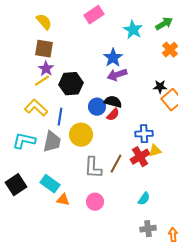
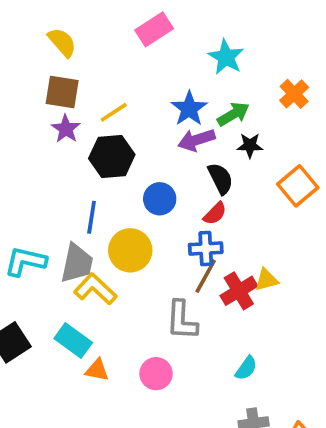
green arrow: (164, 24) -> (233, 114), moved
yellow line: (42, 81) -> (114, 112), moved
black star: (160, 87) -> (250, 145), moved
black semicircle: (113, 102) -> (220, 179), moved, turned 48
yellow L-shape: (36, 108) -> (95, 289), moved
red semicircle: (113, 115) -> (215, 214), moved
blue cross: (144, 134) -> (206, 248), moved
brown line: (116, 164) -> (206, 276), moved
gray L-shape: (93, 168) -> (182, 320), moved

